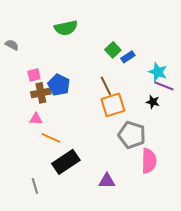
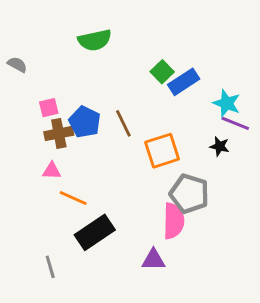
blue rectangle: (128, 57) -> (184, 82), size x1.5
brown line: (106, 86) -> (123, 123), moved
pink semicircle: (149, 161) -> (174, 221), moved

